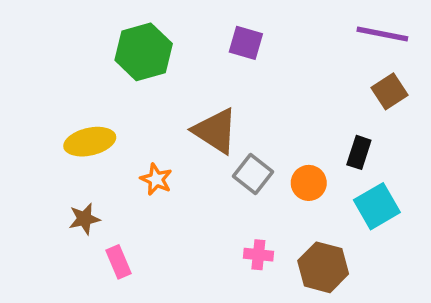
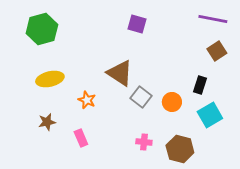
green hexagon: (144, 52) -> (42, 29), moved
pink rectangle: (118, 262) -> (81, 138), moved

